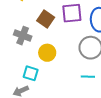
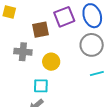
brown square: (46, 19) -> (40, 30), turned -30

